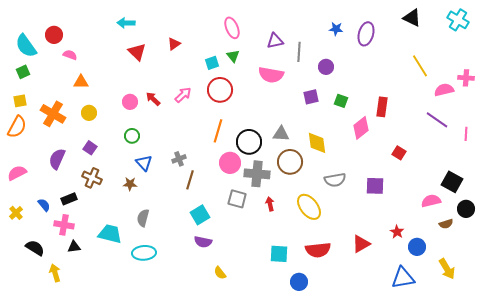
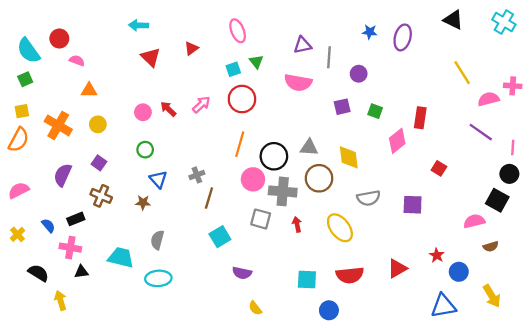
pink ellipse: (232, 28) -> (238, 31), moved
black circle: (466, 209) -> (509, 174), moved
purple semicircle: (203, 242) -> (242, 273), moved
yellow semicircle: (220, 273) -> (255, 308), moved

